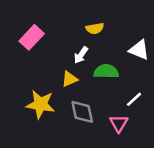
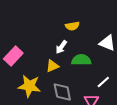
pink rectangle: (32, 37) -> (13, 56), moved

